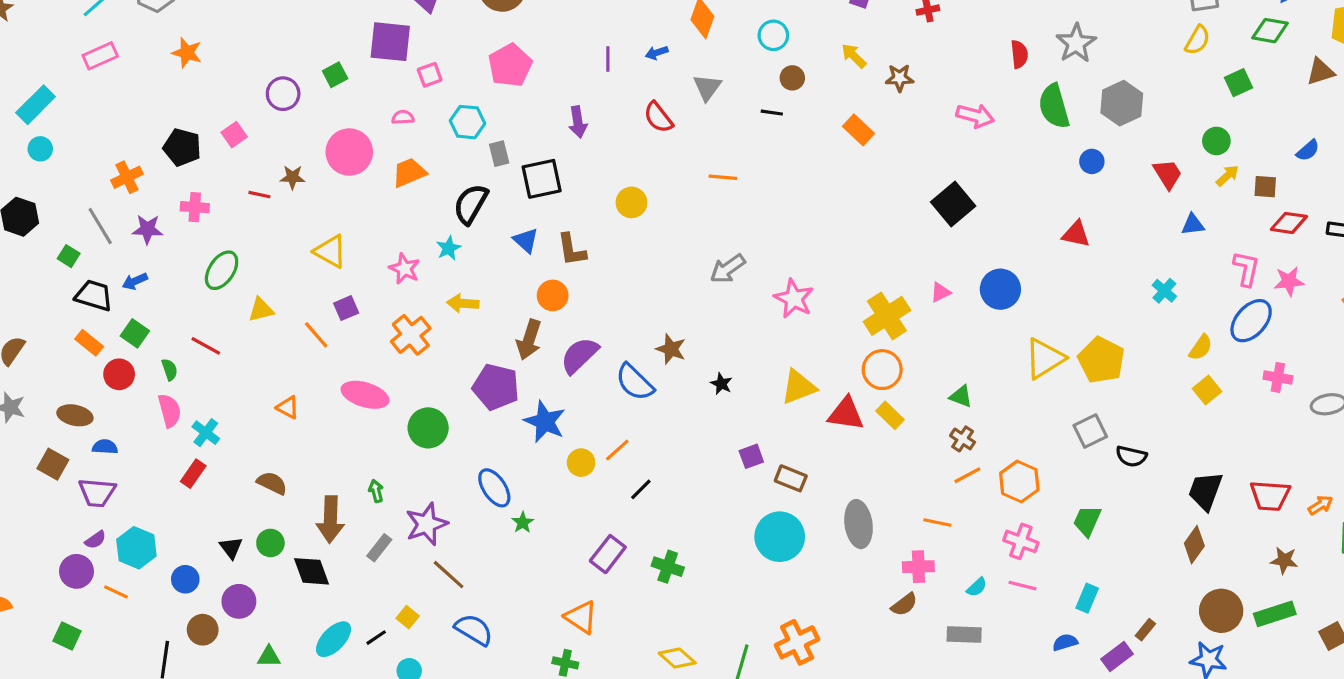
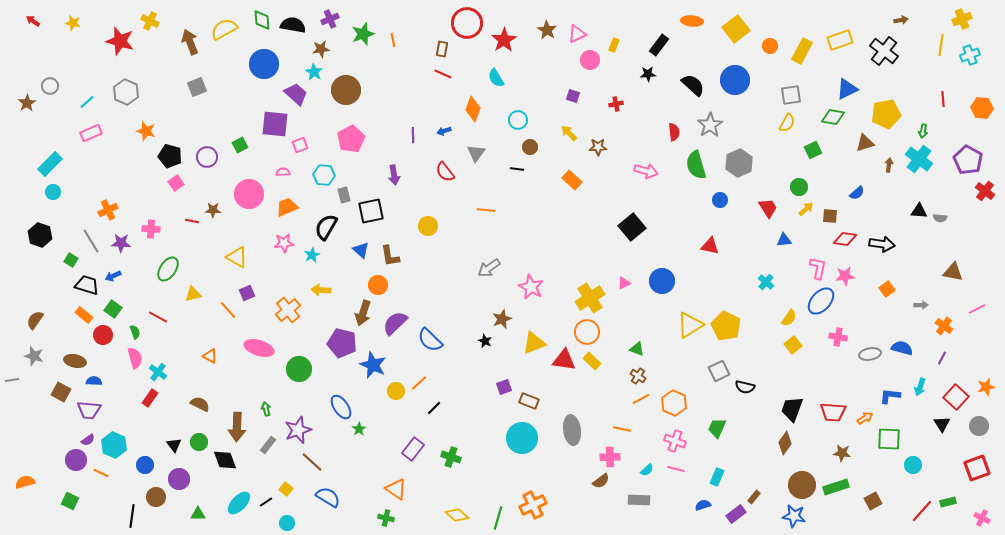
black pentagon: (182, 147) -> (170, 156), moved
pink star: (404, 269) -> (284, 243), moved, turned -30
brown star: (671, 349) -> (502, 319), moved, turned 30

